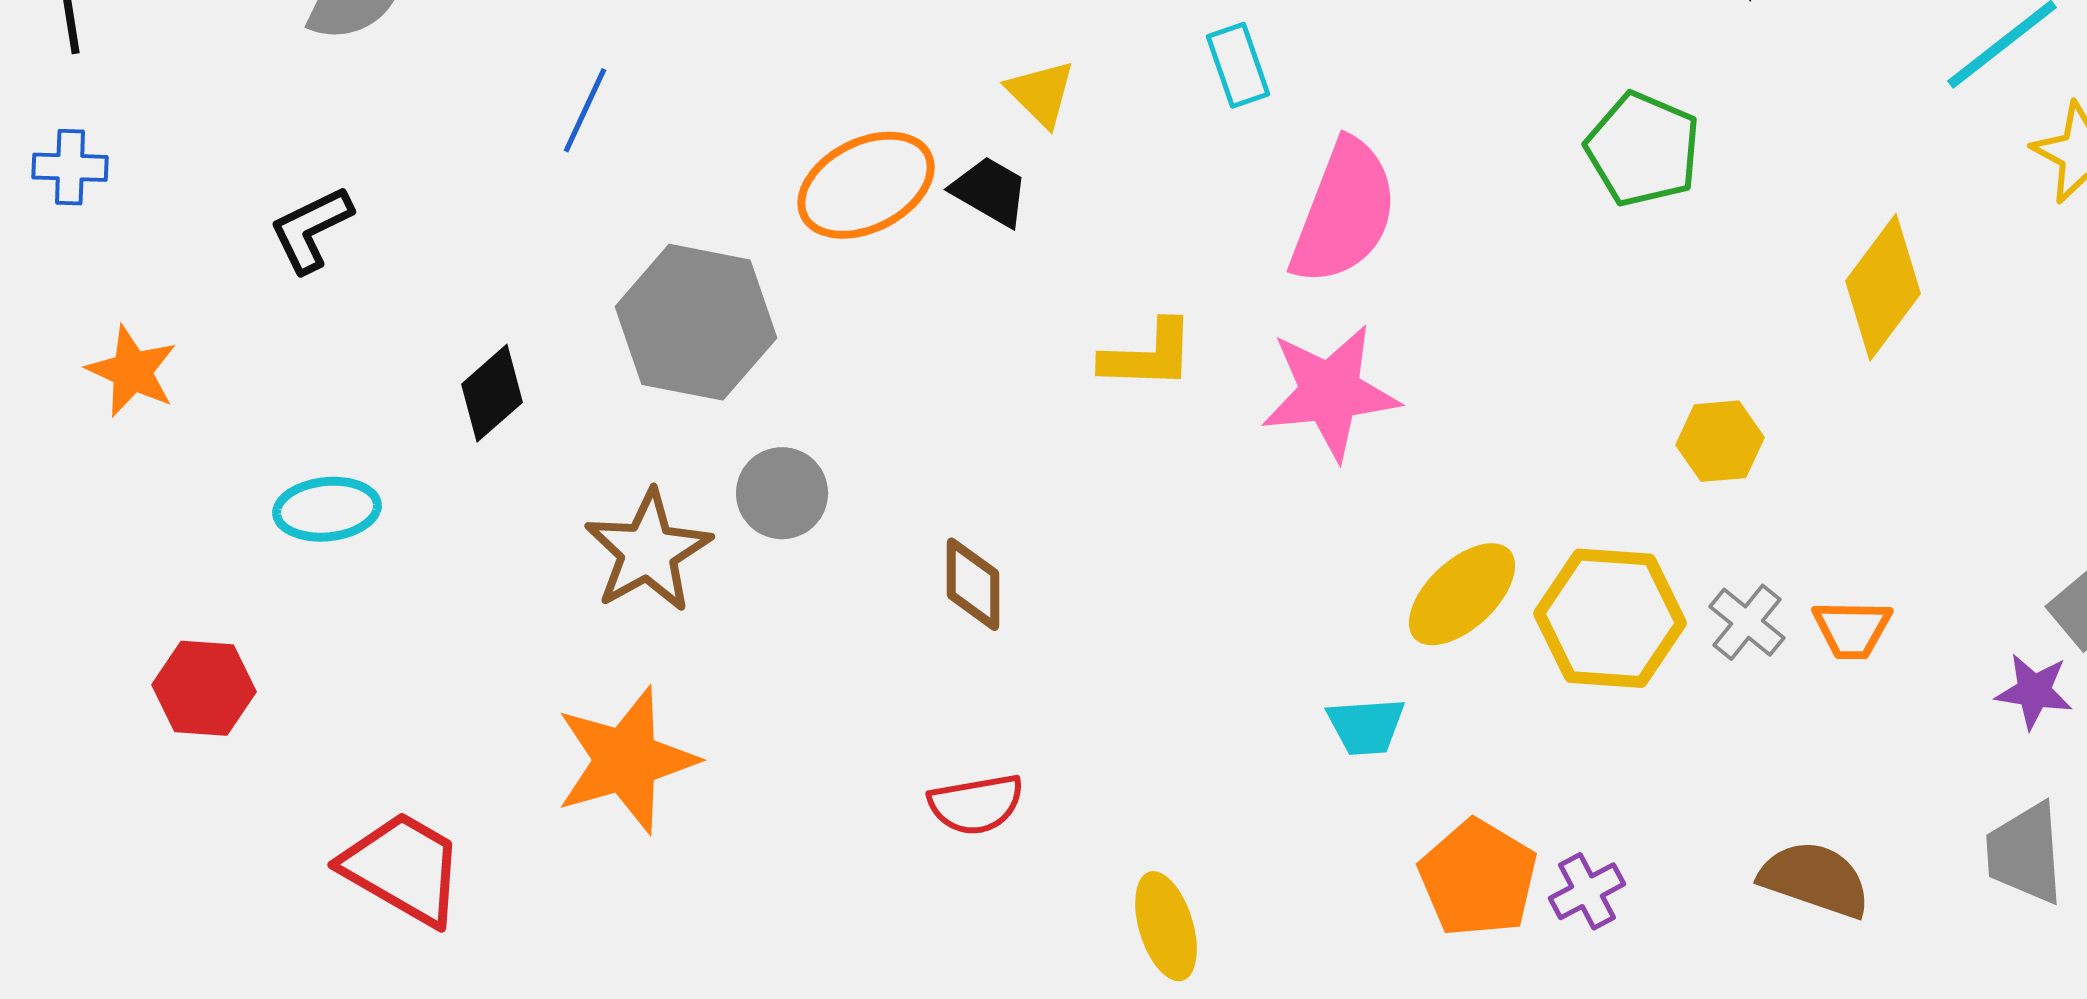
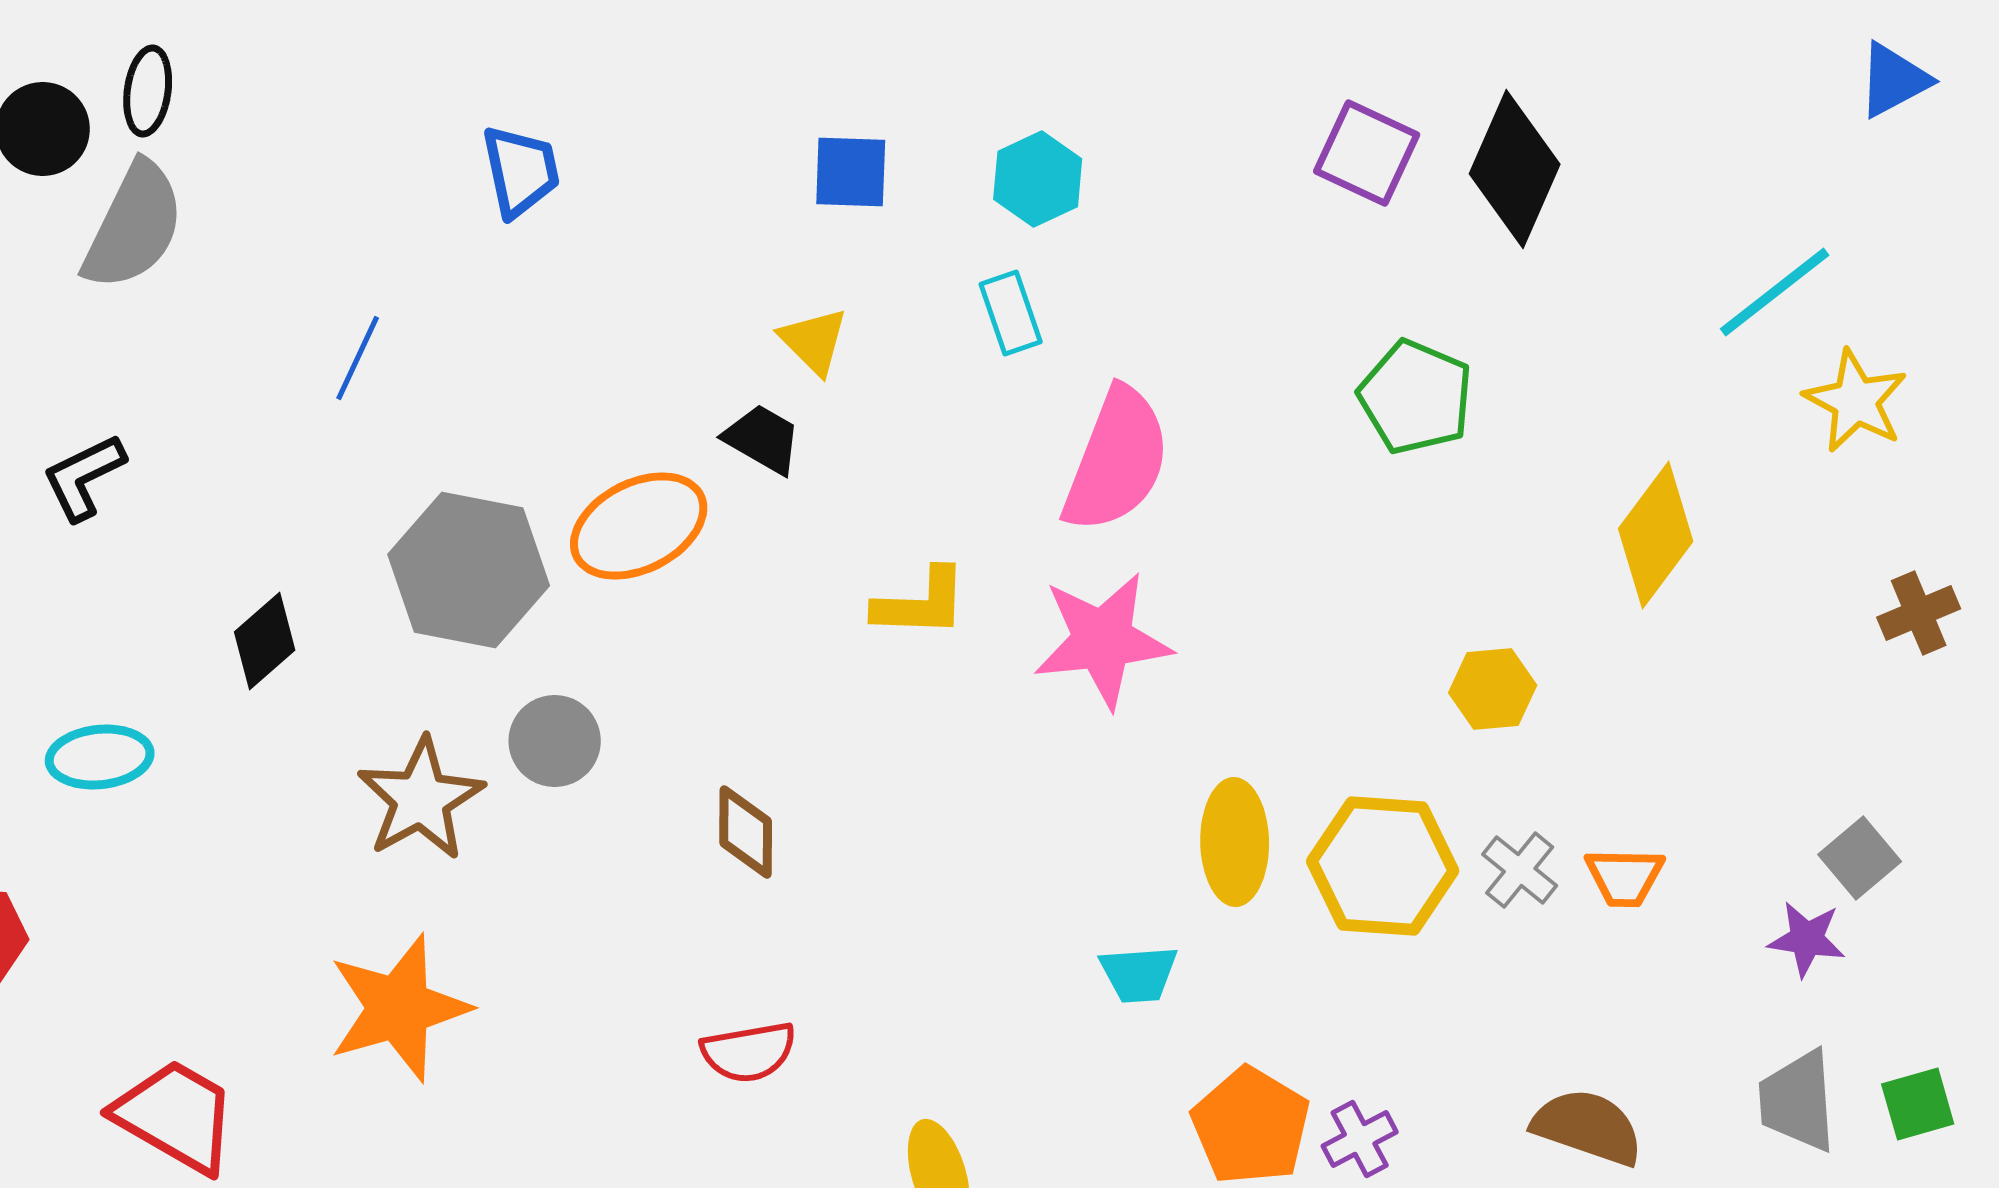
orange ellipse: (866, 185) -> (639, 526), moved
yellow ellipse: (1462, 594) -> (1235, 842), turned -48

